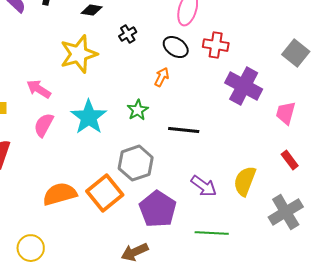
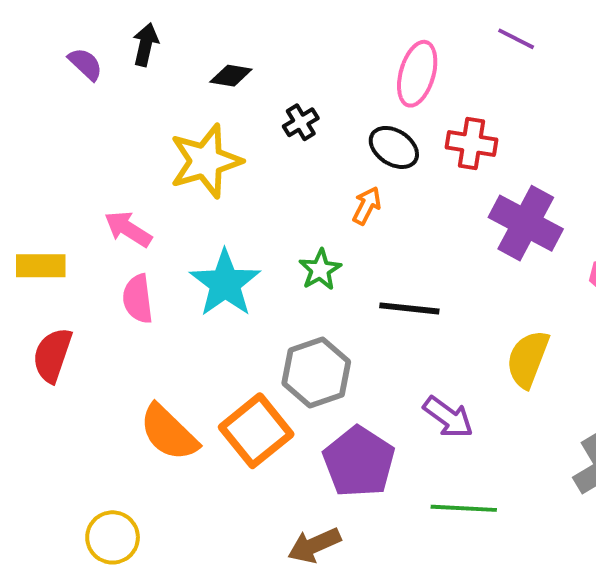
pink semicircle: (44, 125) -> (138, 299), turned -35
yellow semicircle: (245, 181) -> (528, 359), moved
orange semicircle: (60, 194) -> (169, 433), turned -120

